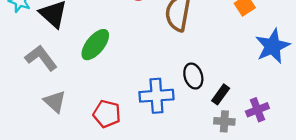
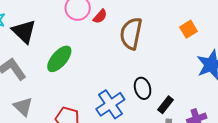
blue cross: (156, 96) -> (110, 104), turned -32

